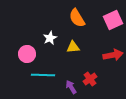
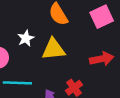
yellow triangle: (73, 47) -> (53, 49), size x1.5

